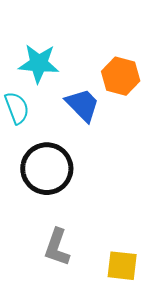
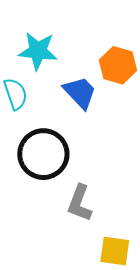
gray L-shape: (57, 247) -> (80, 203), moved

